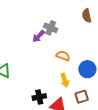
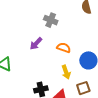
purple arrow: (38, 36) -> (36, 44), moved

